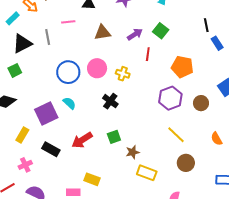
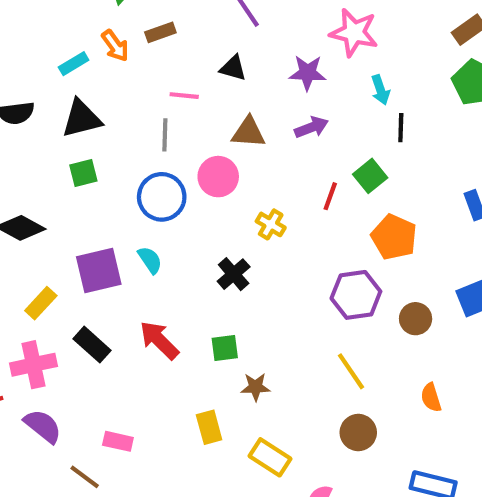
black line: (206, 25) -> (401, 128), moved
green square: (161, 31) -> (370, 176), moved
purple arrow: (135, 34) -> (311, 127), moved
gray line: (48, 37) -> (165, 135), moved
pink circle: (97, 68) -> (218, 177), moved
green square: (15, 70) -> (83, 173), moved
red arrow: (82, 140) -> (159, 340), turned 65
pink cross: (25, 165) -> (33, 365), size x1.5
yellow rectangle: (147, 173) -> (270, 457), moved
yellow rectangle: (92, 179) -> (209, 427), moved, turned 42

